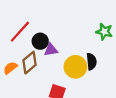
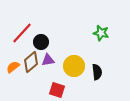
purple triangle: (51, 50) -> (48, 60), moved
black semicircle: (91, 61) -> (97, 72), moved

